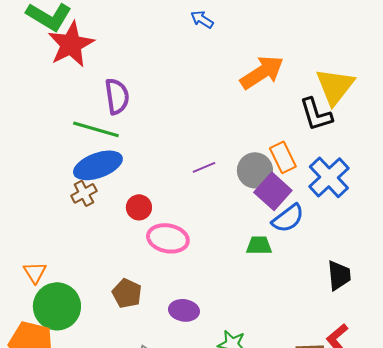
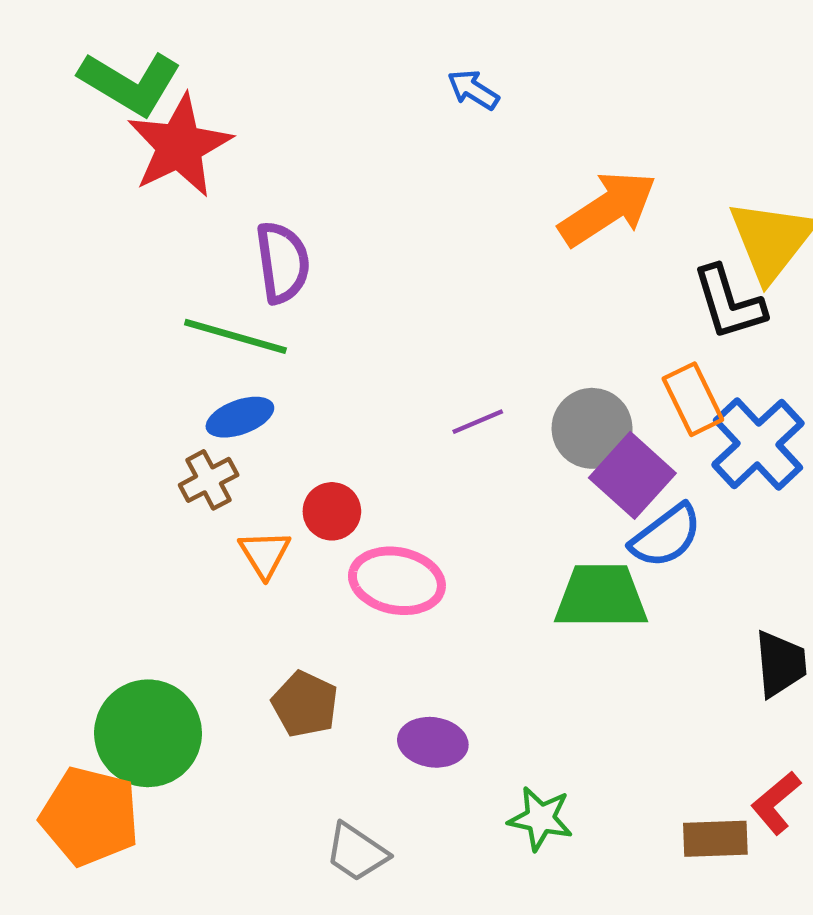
orange rectangle: (283, 157) -> (693, 399), moved
blue ellipse: (98, 165) -> (240, 417), size x0.6
green trapezoid: (259, 245) -> (601, 597), size x1.6
orange triangle: (35, 272) -> (265, 554), moved

